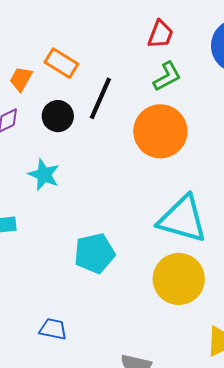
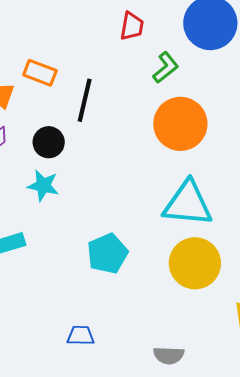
green L-shape: (167, 76) -> (166, 67), moved
black circle: (58, 116) -> (49, 142), moved
orange circle: (160, 131) -> (180, 124), moved

